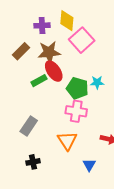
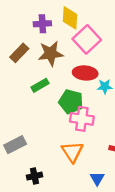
red ellipse: (54, 71) -> (85, 73), moved, turned -50
green pentagon: (77, 88) -> (71, 102), moved
gray rectangle: (29, 126) -> (15, 145), moved, turned 30

